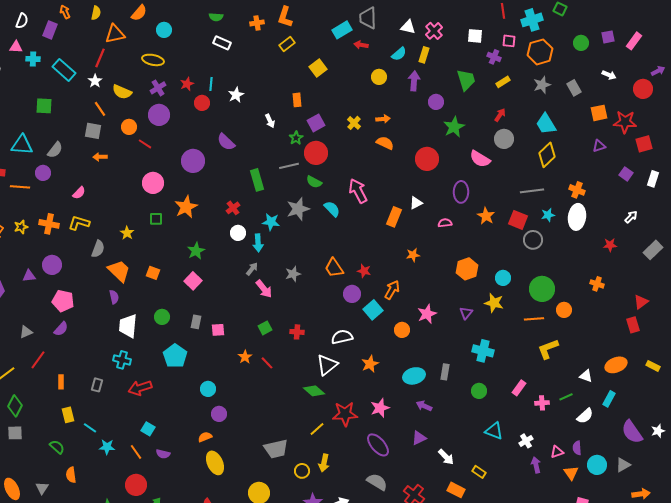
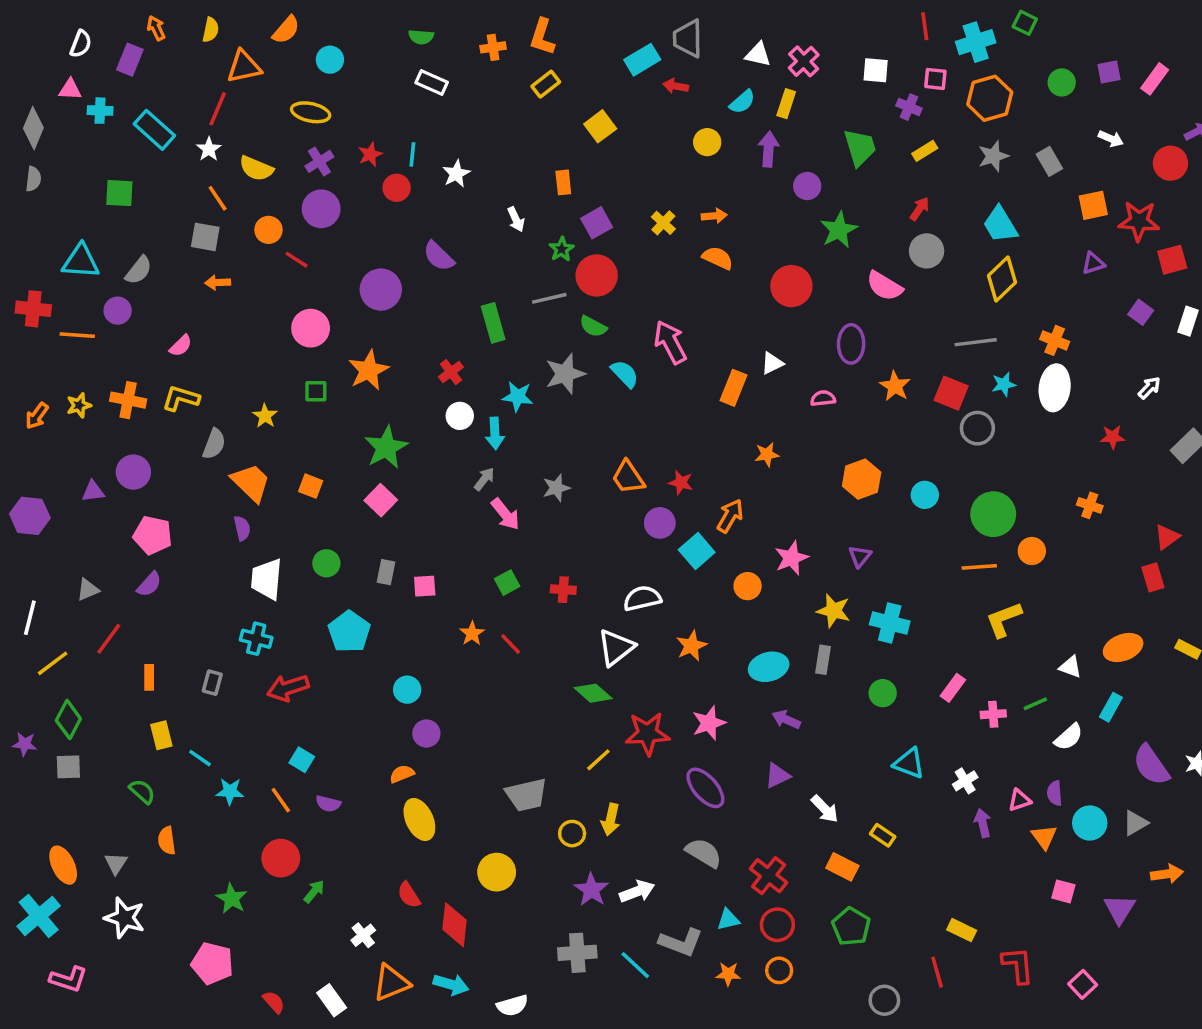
green star: (196, 251) -> (386, 447), size x1.4
yellow star: (494, 303) -> (834, 611), moved

